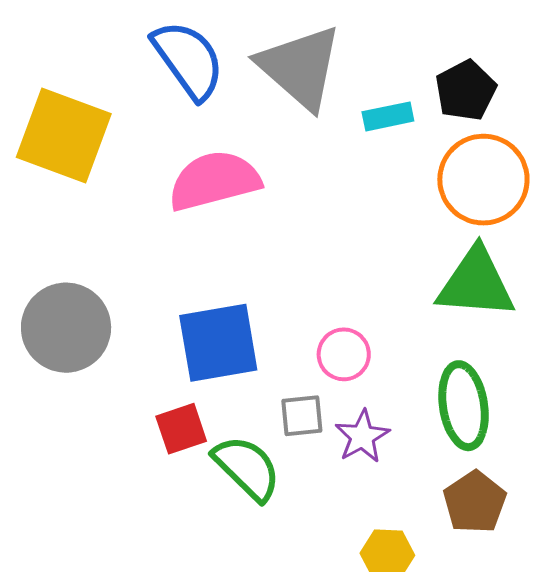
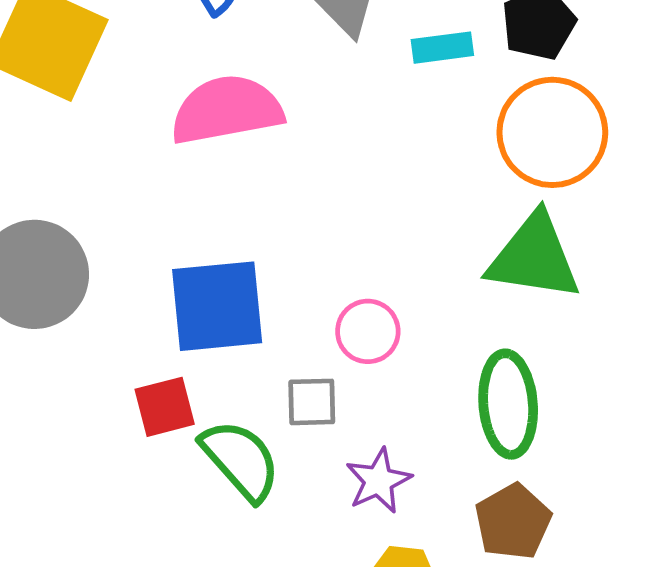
purple star: (362, 436) -> (378, 481), moved

